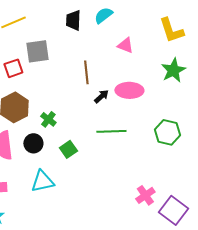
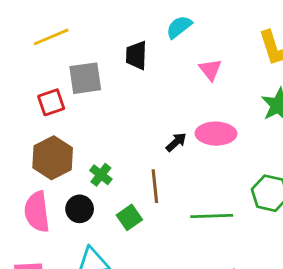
black trapezoid: (73, 20) -> (136, 55), moved
pink triangle: (125, 45) -> (210, 70), turned 30
brown line: (86, 72) -> (155, 186), moved
green line: (111, 131) -> (212, 216), moved

